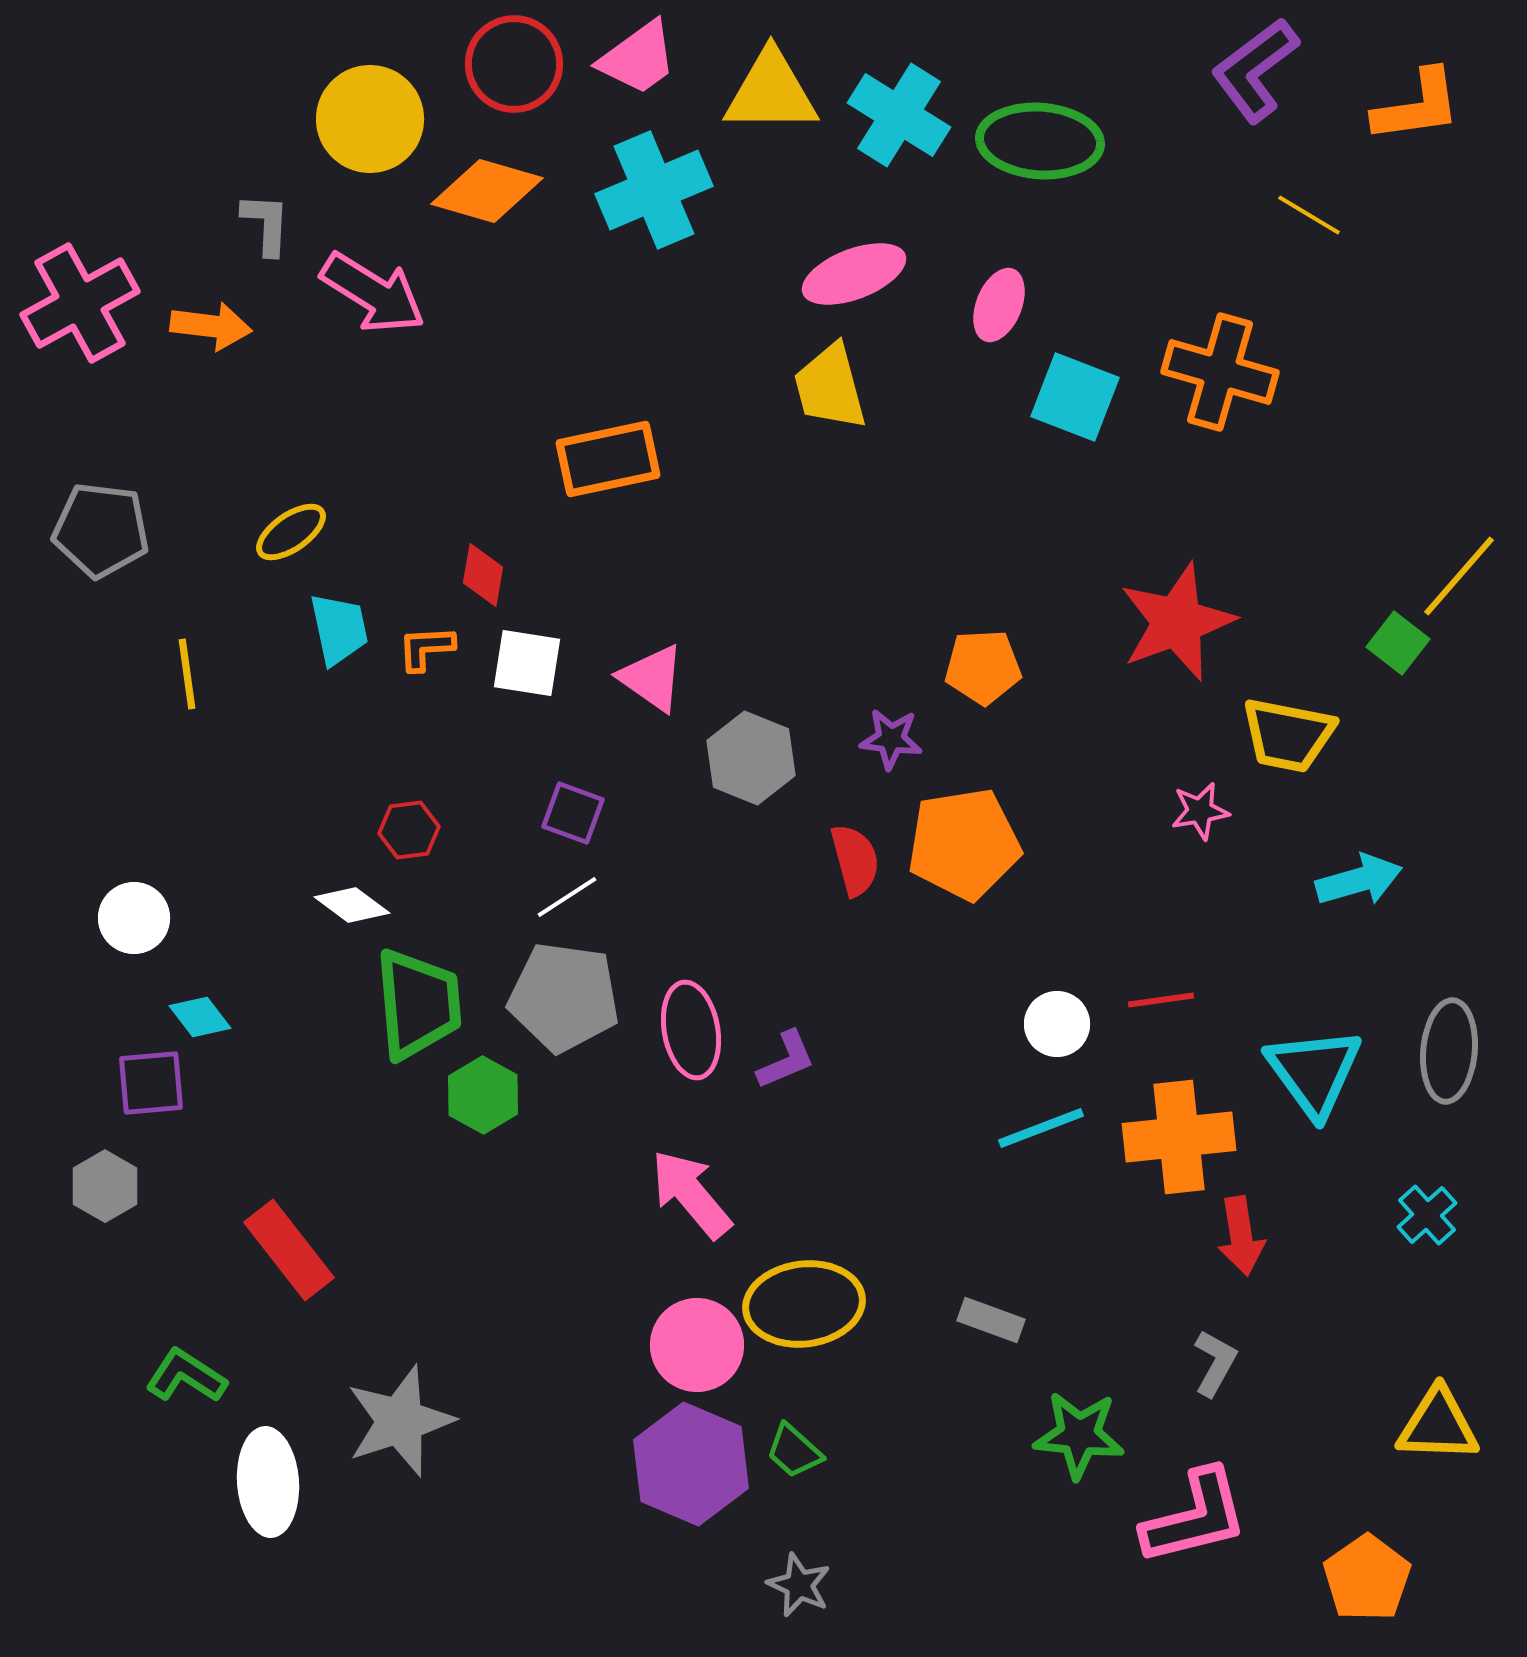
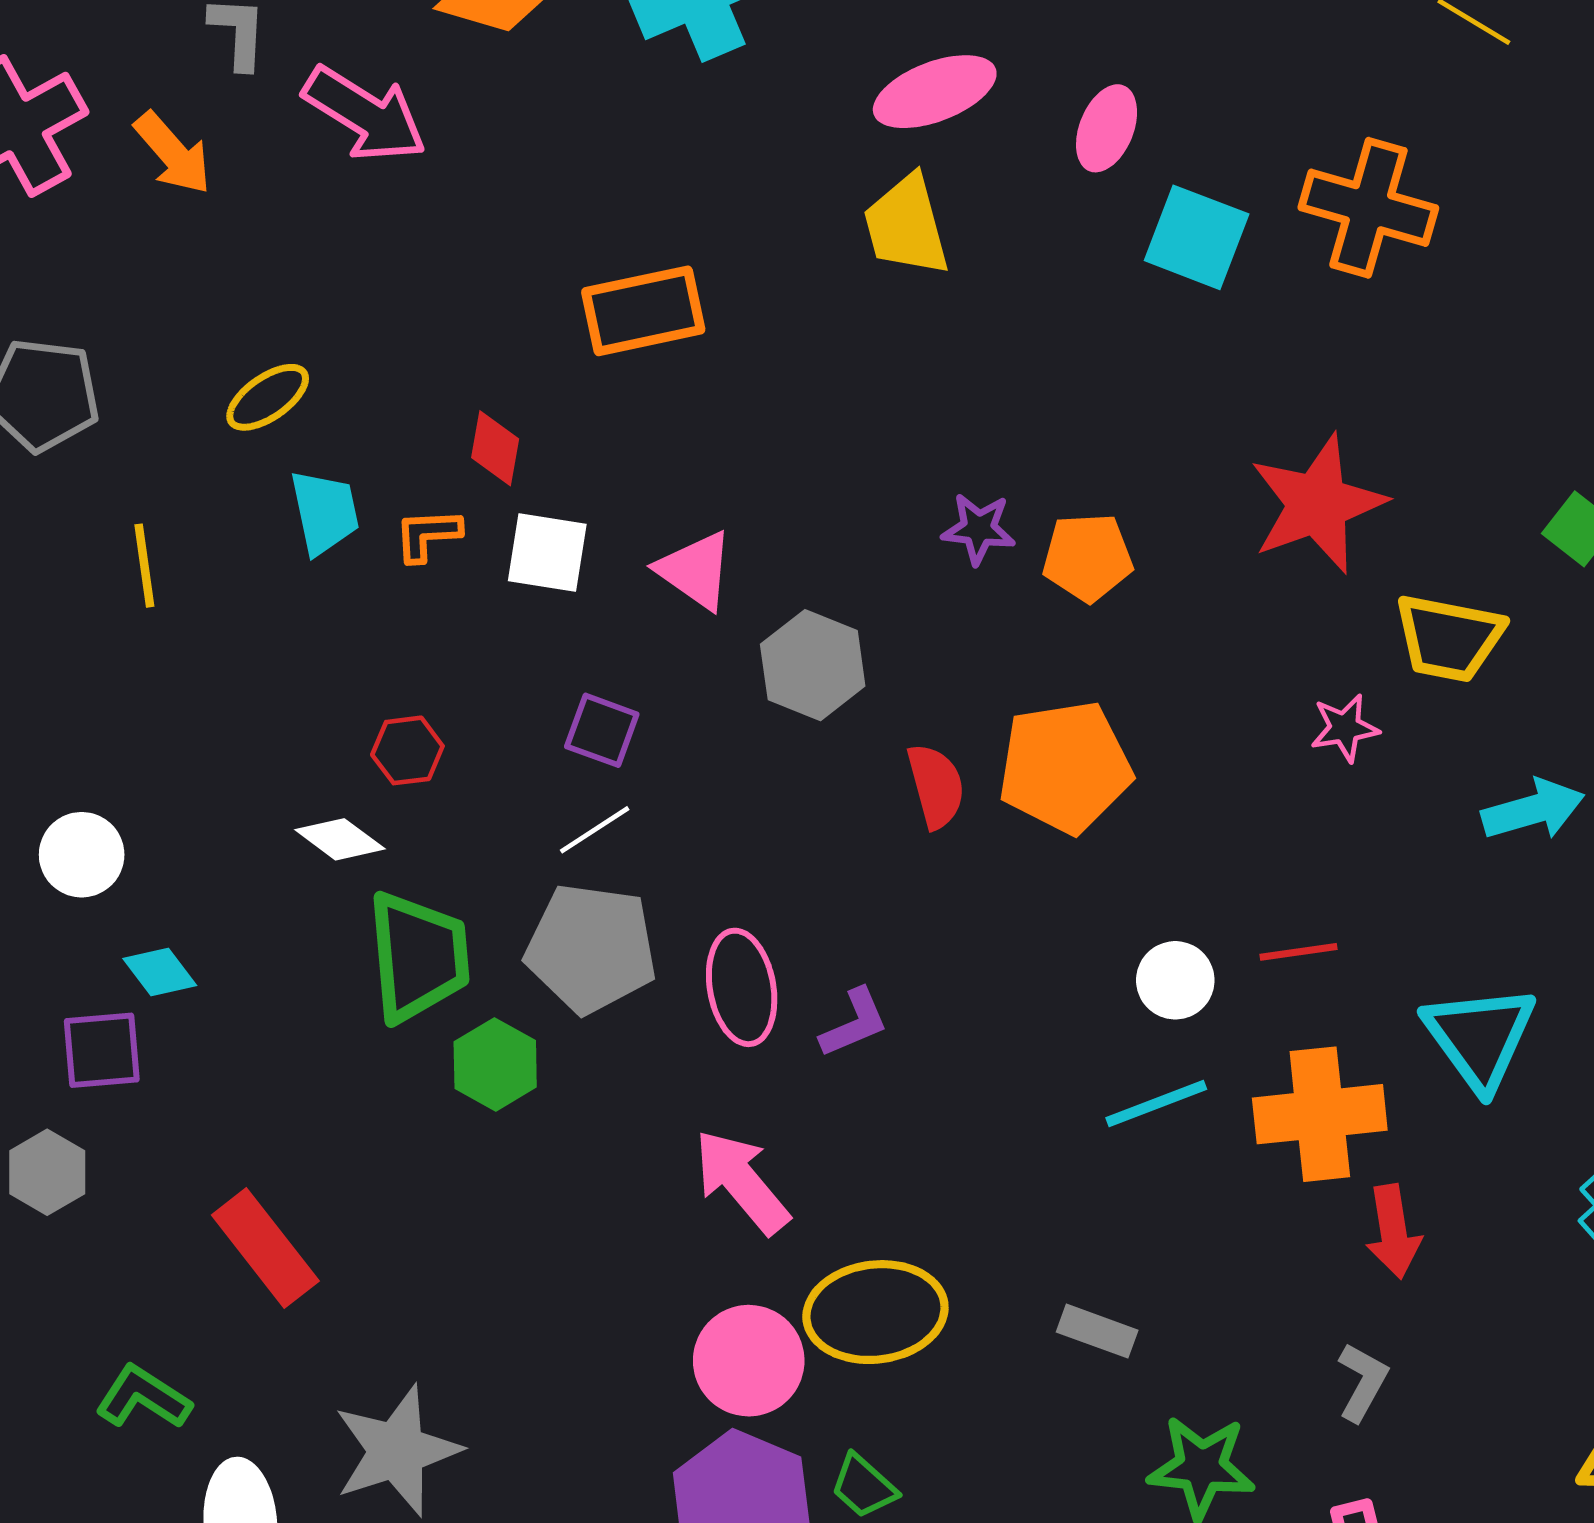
orange arrow: (211, 326) -> (173, 153), turned 42
purple star: (891, 739) -> (979, 529), moved

